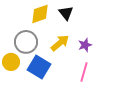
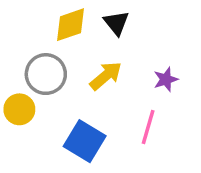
purple star: (85, 45) -> (166, 79), moved
blue square: (39, 67) -> (85, 141), moved

